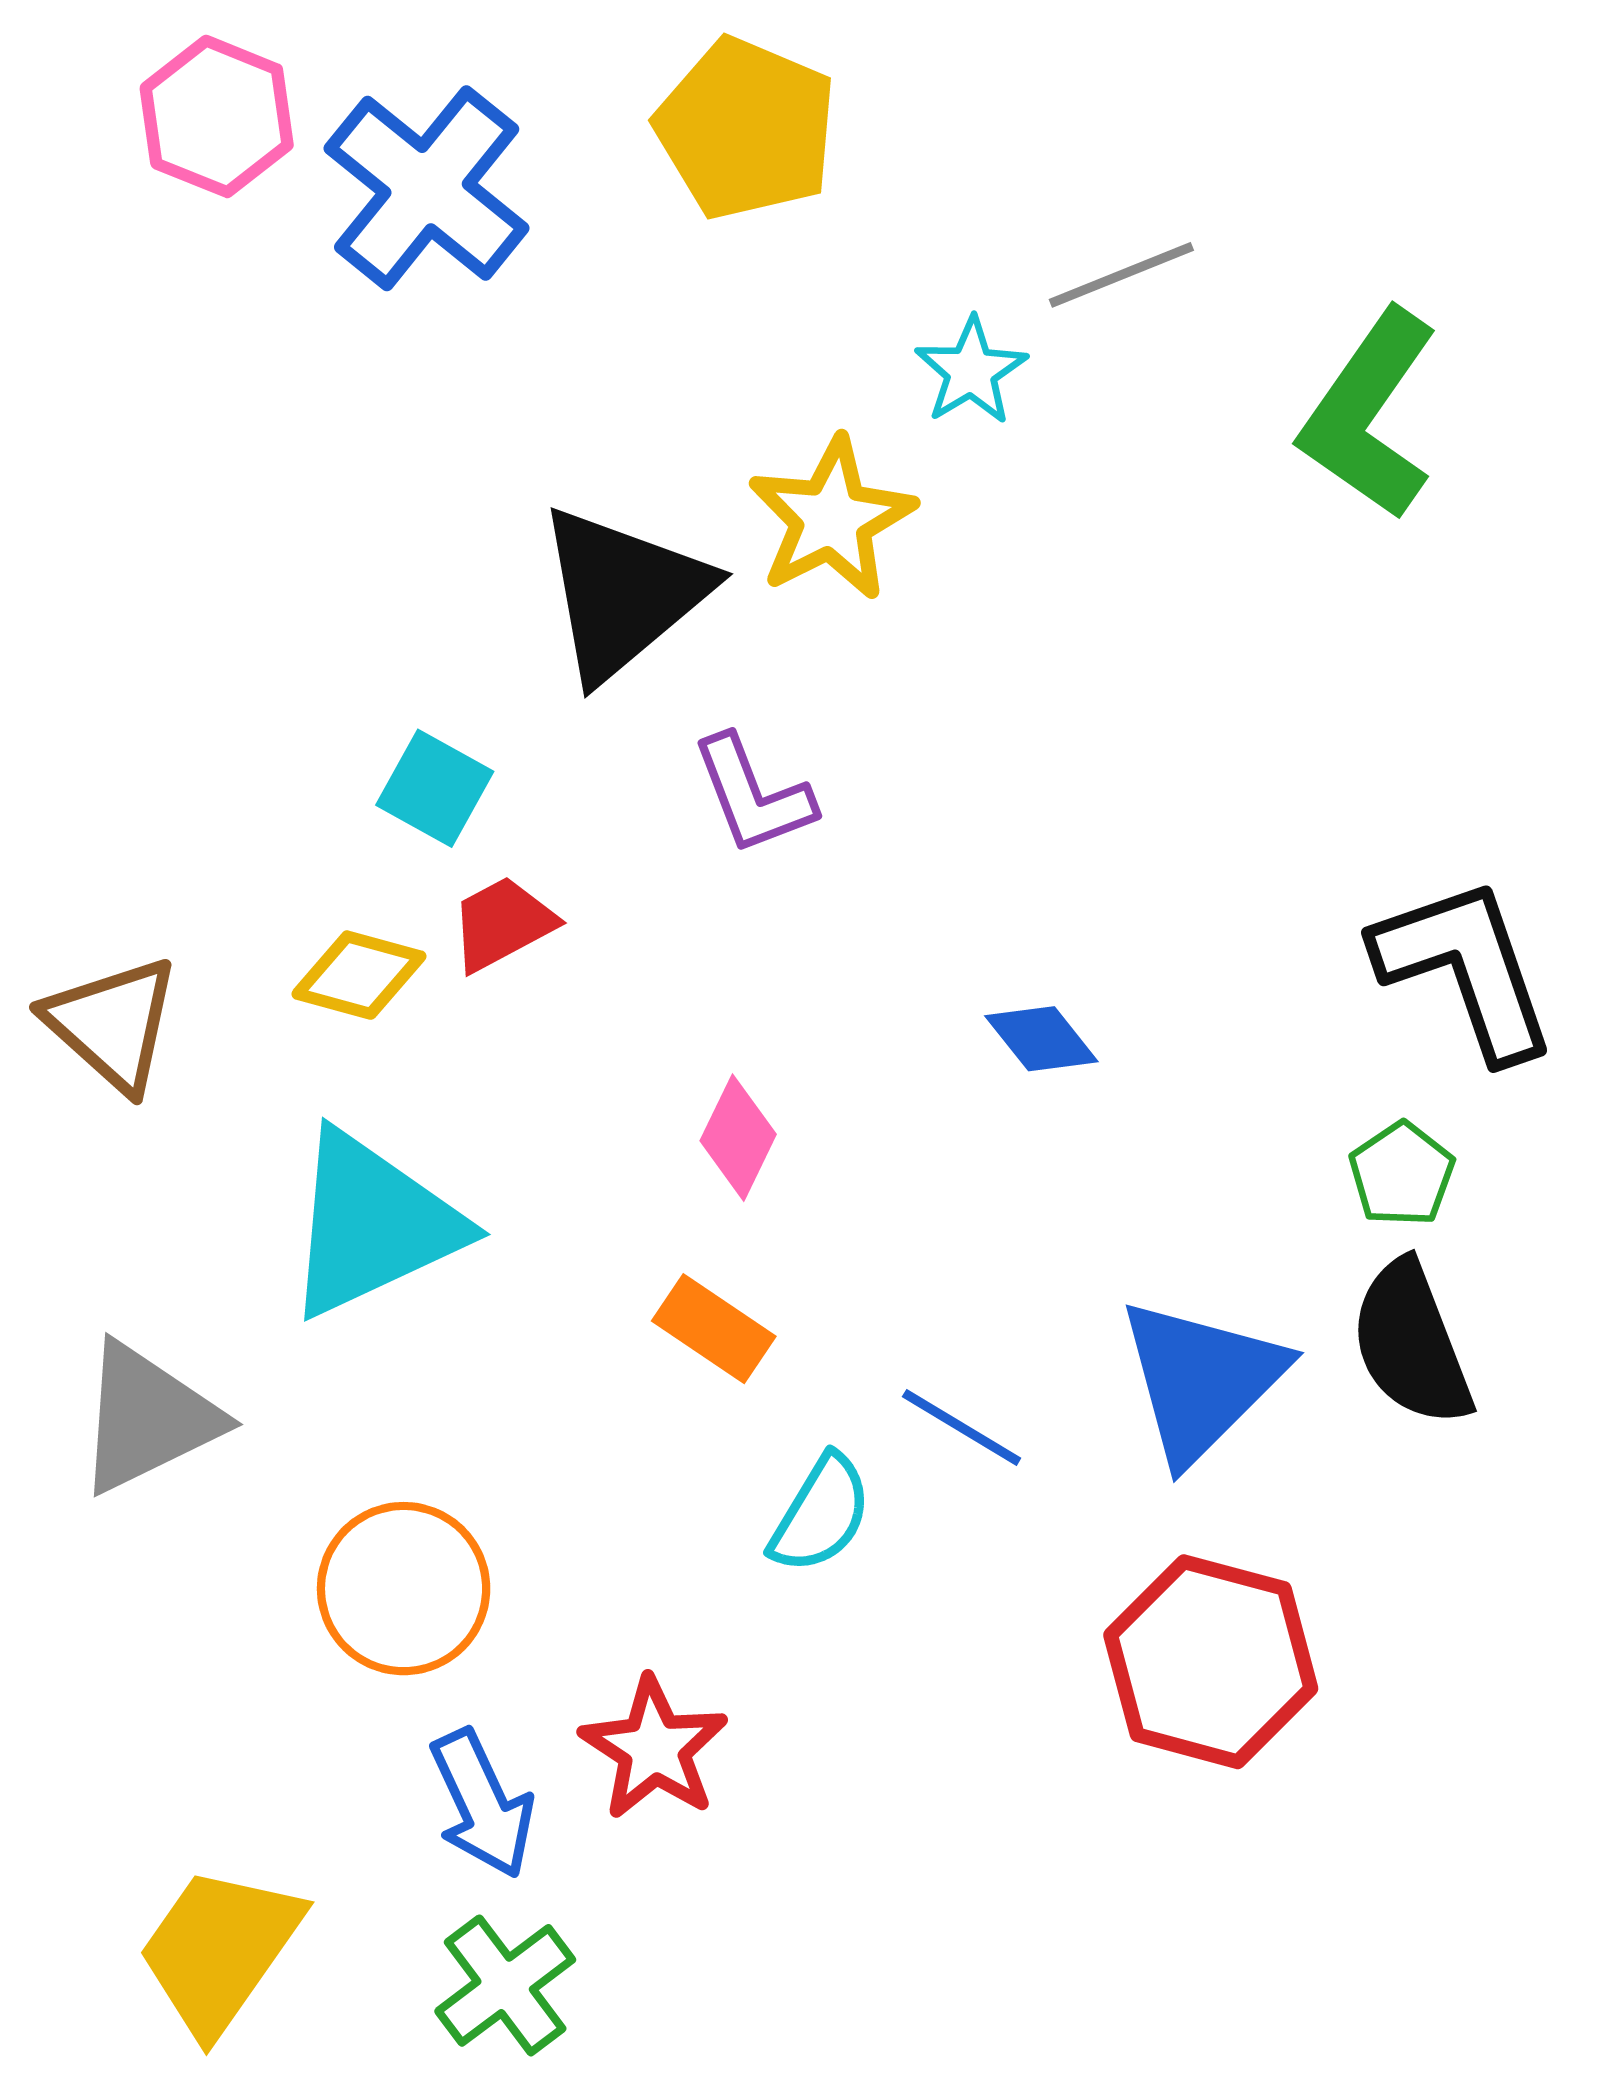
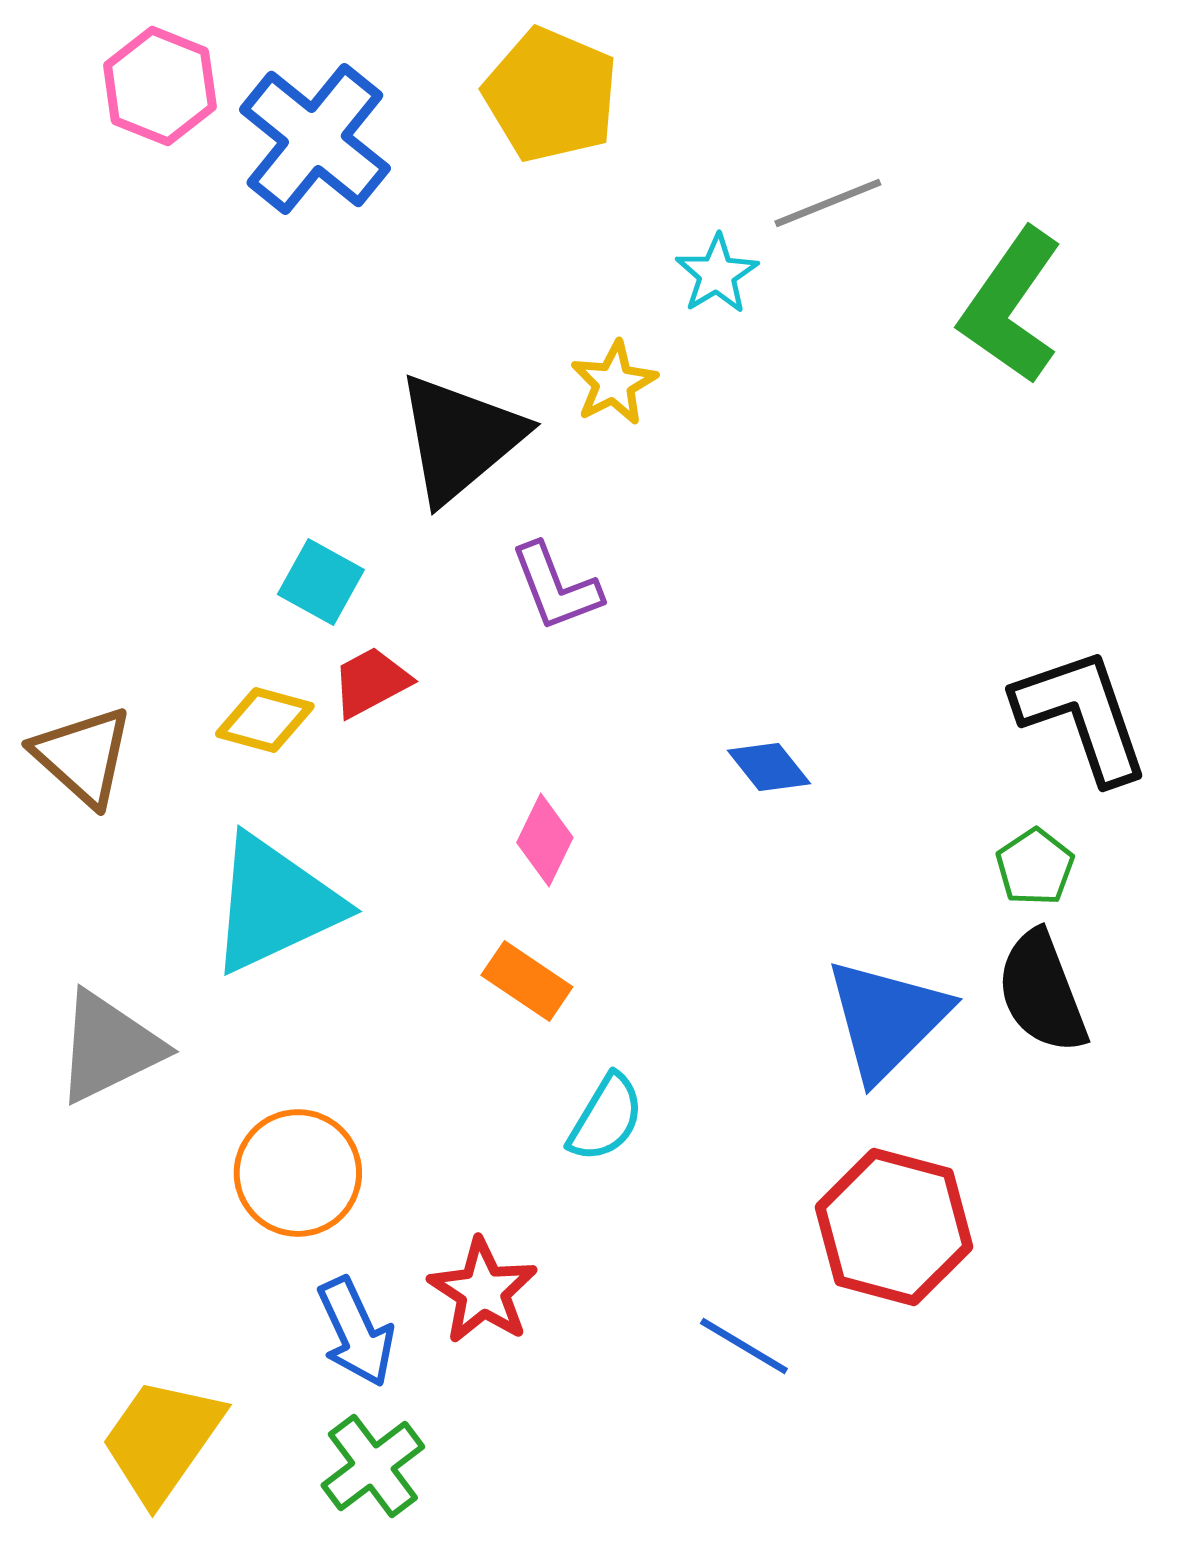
yellow star: (832, 519) -> (614, 383), size x0.7
blue line: (962, 1427) -> (744, 1346), moved

